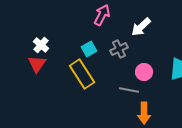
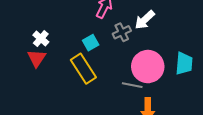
gray cross: (119, 49) -> (122, 32), moved
pink circle: (144, 72) -> (148, 67), size x1.8

